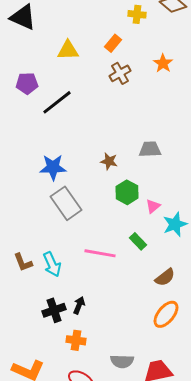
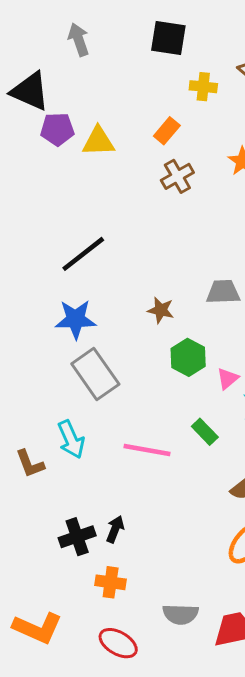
purple pentagon: (27, 83) -> (57, 129), moved
black line: (57, 102) -> (83, 254), moved
cyan arrow: (52, 264) -> (71, 439), moved

